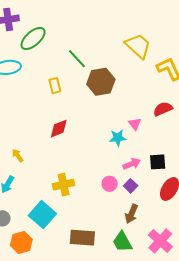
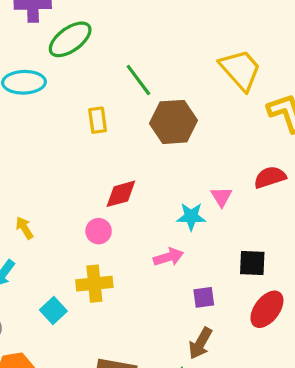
red diamond: (59, 129) -> (121, 194), moved
pink arrow: (132, 164) -> (168, 257), moved
pink circle: (110, 184) -> (99, 231), moved
purple square: (131, 186) -> (204, 297), turned 32
cyan square: (42, 215) -> (53, 310), moved, size x0.6

